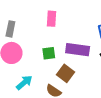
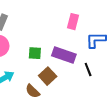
pink rectangle: (51, 19) -> (73, 22), moved

